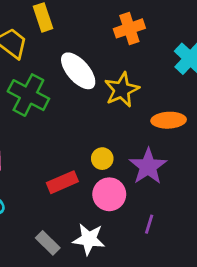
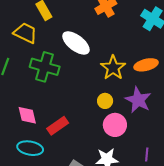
yellow star: (122, 90) -> (113, 68), moved
red rectangle: (62, 182) -> (58, 126), moved
purple line: (149, 224) -> (147, 154), moved

